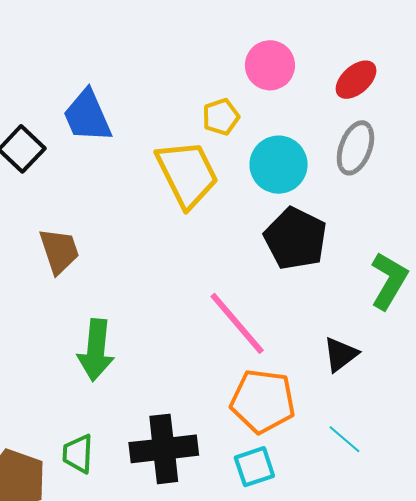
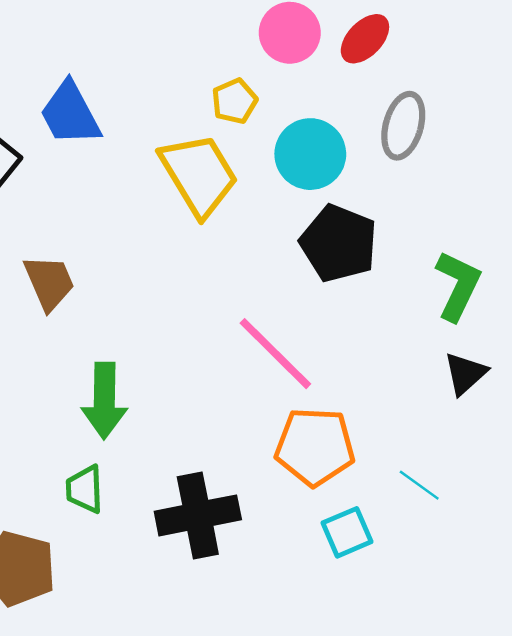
red ellipse: (356, 80) -> (365, 39), moved
black triangle: (341, 354) -> (465, 374), moved
green trapezoid: (78, 454) -> (85, 489), moved
cyan square: (254, 467) -> (347, 532), moved

